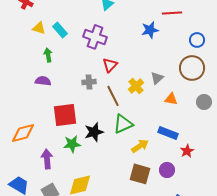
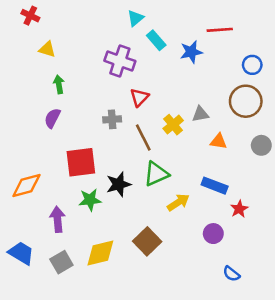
cyan rectangle: (60, 30) -> (156, 40), moved
gray triangle: (157, 78) -> (200, 114), turned 32
purple semicircle: (43, 81) -> (52, 118), turned -70
brown square: (140, 174) -> (147, 241), moved, turned 30

